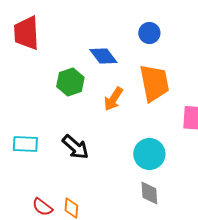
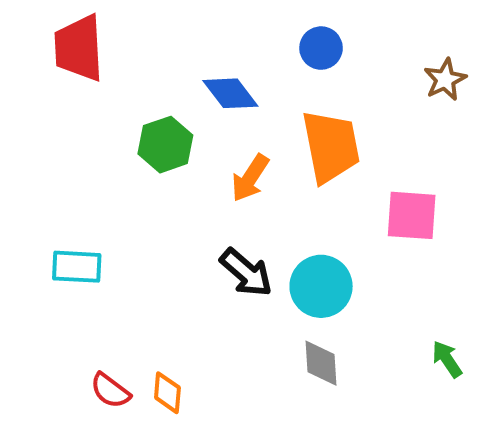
black arrow: (75, 147) -> (246, 273), moved

